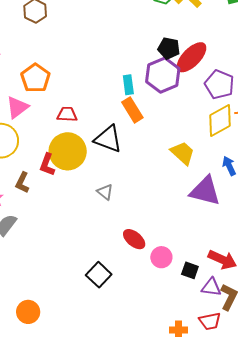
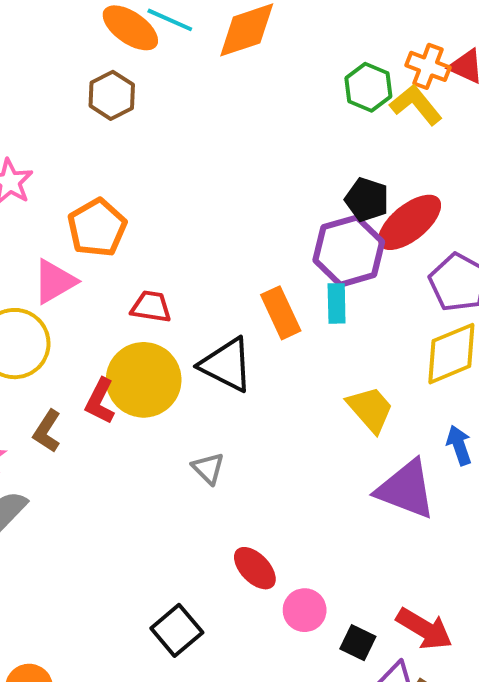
cyan rectangle: (128, 85) -> (337, 303), moved

